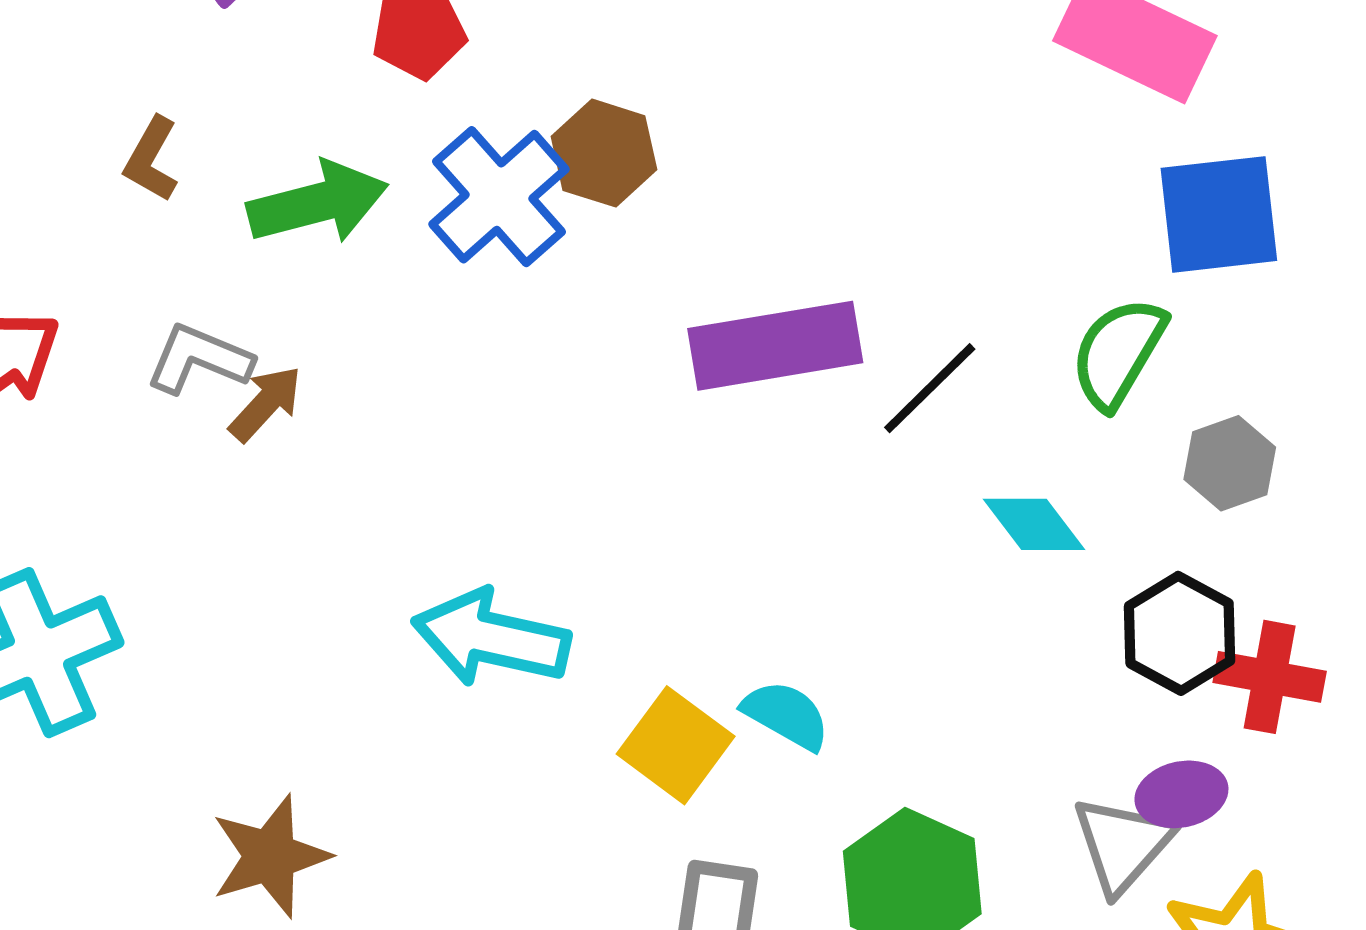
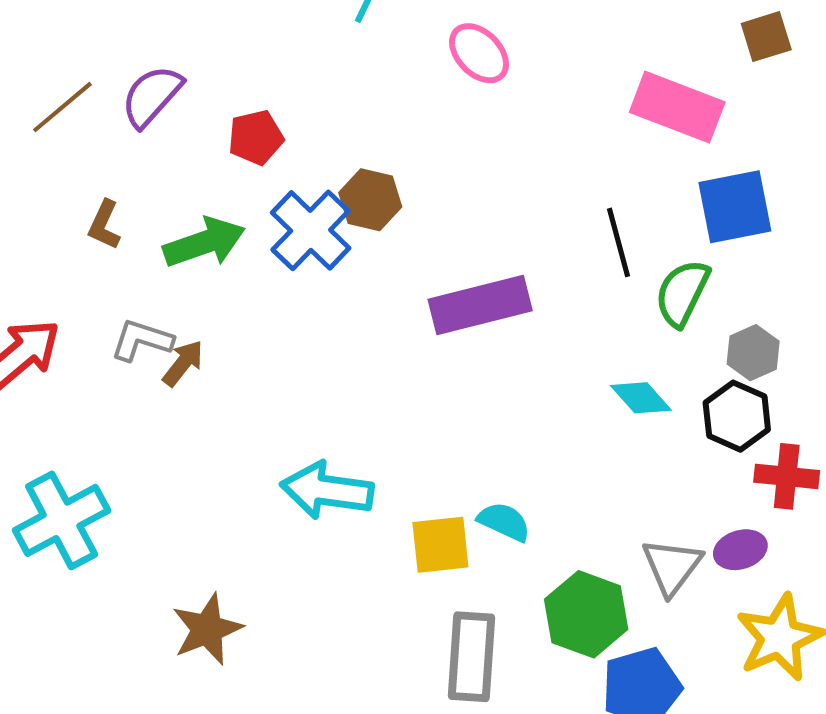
black line: (930, 388) -> (618, 242), moved, turned -56
black hexagon: (1180, 633) -> (737, 416), moved
yellow square: (676, 745) -> (440, 545), turned -38
gray triangle: (1123, 844) -> (672, 566), moved

